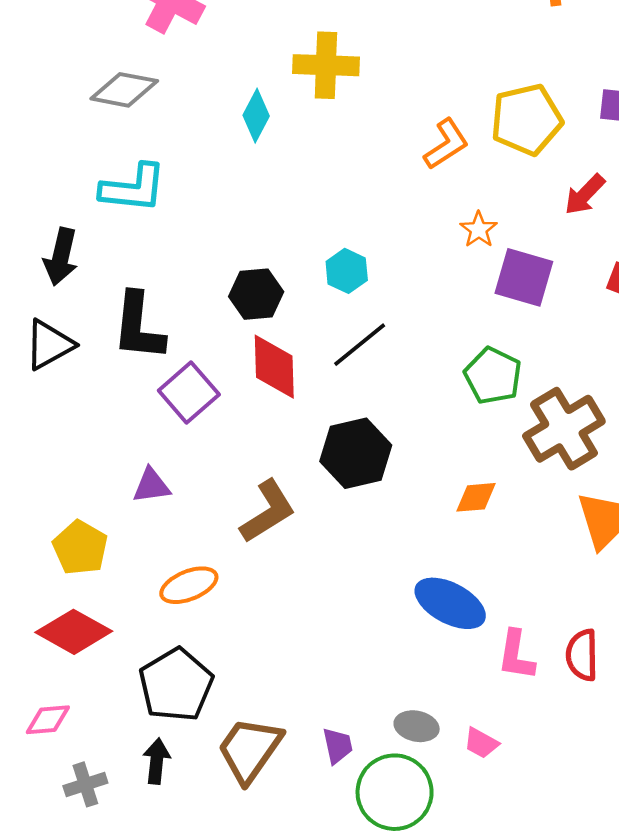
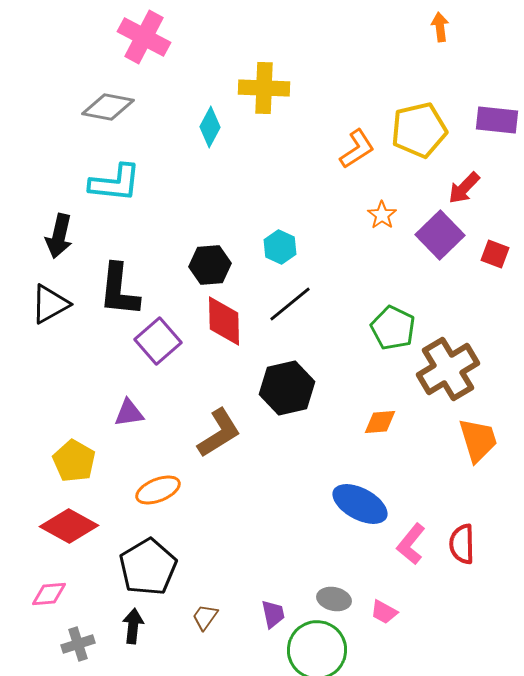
purple square: (524, 277) -> (440, 235), moved, turned 30
pink L-shape: (516, 655) -> (411, 544), turned 30
brown trapezoid: (250, 749) -> (205, 617), size x0.5

